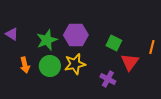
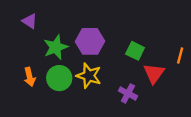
purple triangle: (12, 34) -> (30, 21), moved
yellow star: (75, 64) -> (89, 76), turned 30

